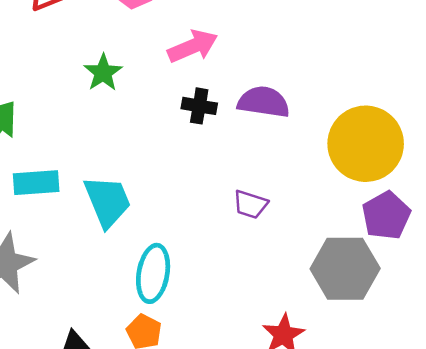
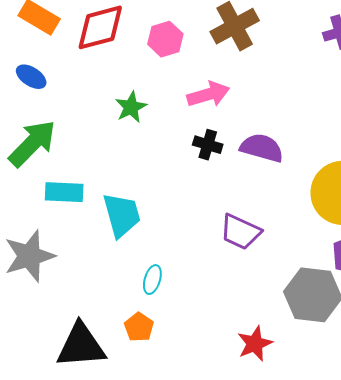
purple trapezoid: (250, 204) -> (240, 232), size x1.4
cyan ellipse: (153, 273) -> (152, 280), size x0.6

